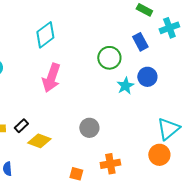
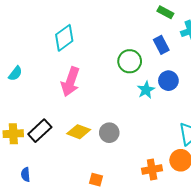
black rectangle: (21, 126) -> (40, 131), size x1.6
yellow diamond: (39, 141) -> (79, 132), moved
orange cross: (110, 164) -> (152, 169), moved

